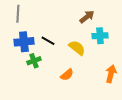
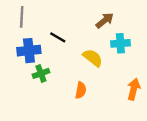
black line: (48, 41) -> (58, 37), moved
orange semicircle: (67, 75) -> (81, 90), turned -40

